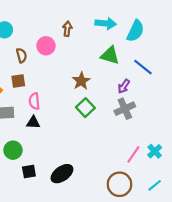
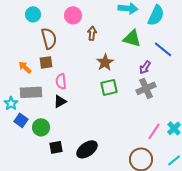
brown arrow: (67, 29) -> (92, 33), moved
pink circle: (46, 46) -> (73, 15), moved
brown semicircle: (21, 55) -> (49, 38), size x1.5
green square: (85, 108) -> (109, 87), turned 30
black triangle: (33, 122) -> (60, 101), turned -32

